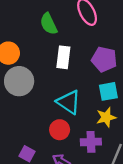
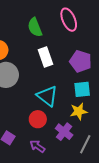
white rectangle: (63, 57) -> (45, 57), turned -30
purple cross: (91, 142) -> (64, 132), turned 36

